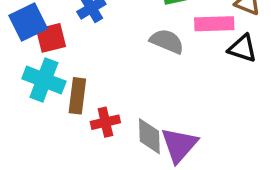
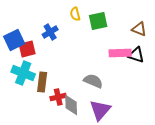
pink rectangle: (214, 24) -> (120, 53), moved
gray semicircle: (167, 41) -> (93, 81), moved
gray diamond: (149, 136) -> (71, 105), moved

